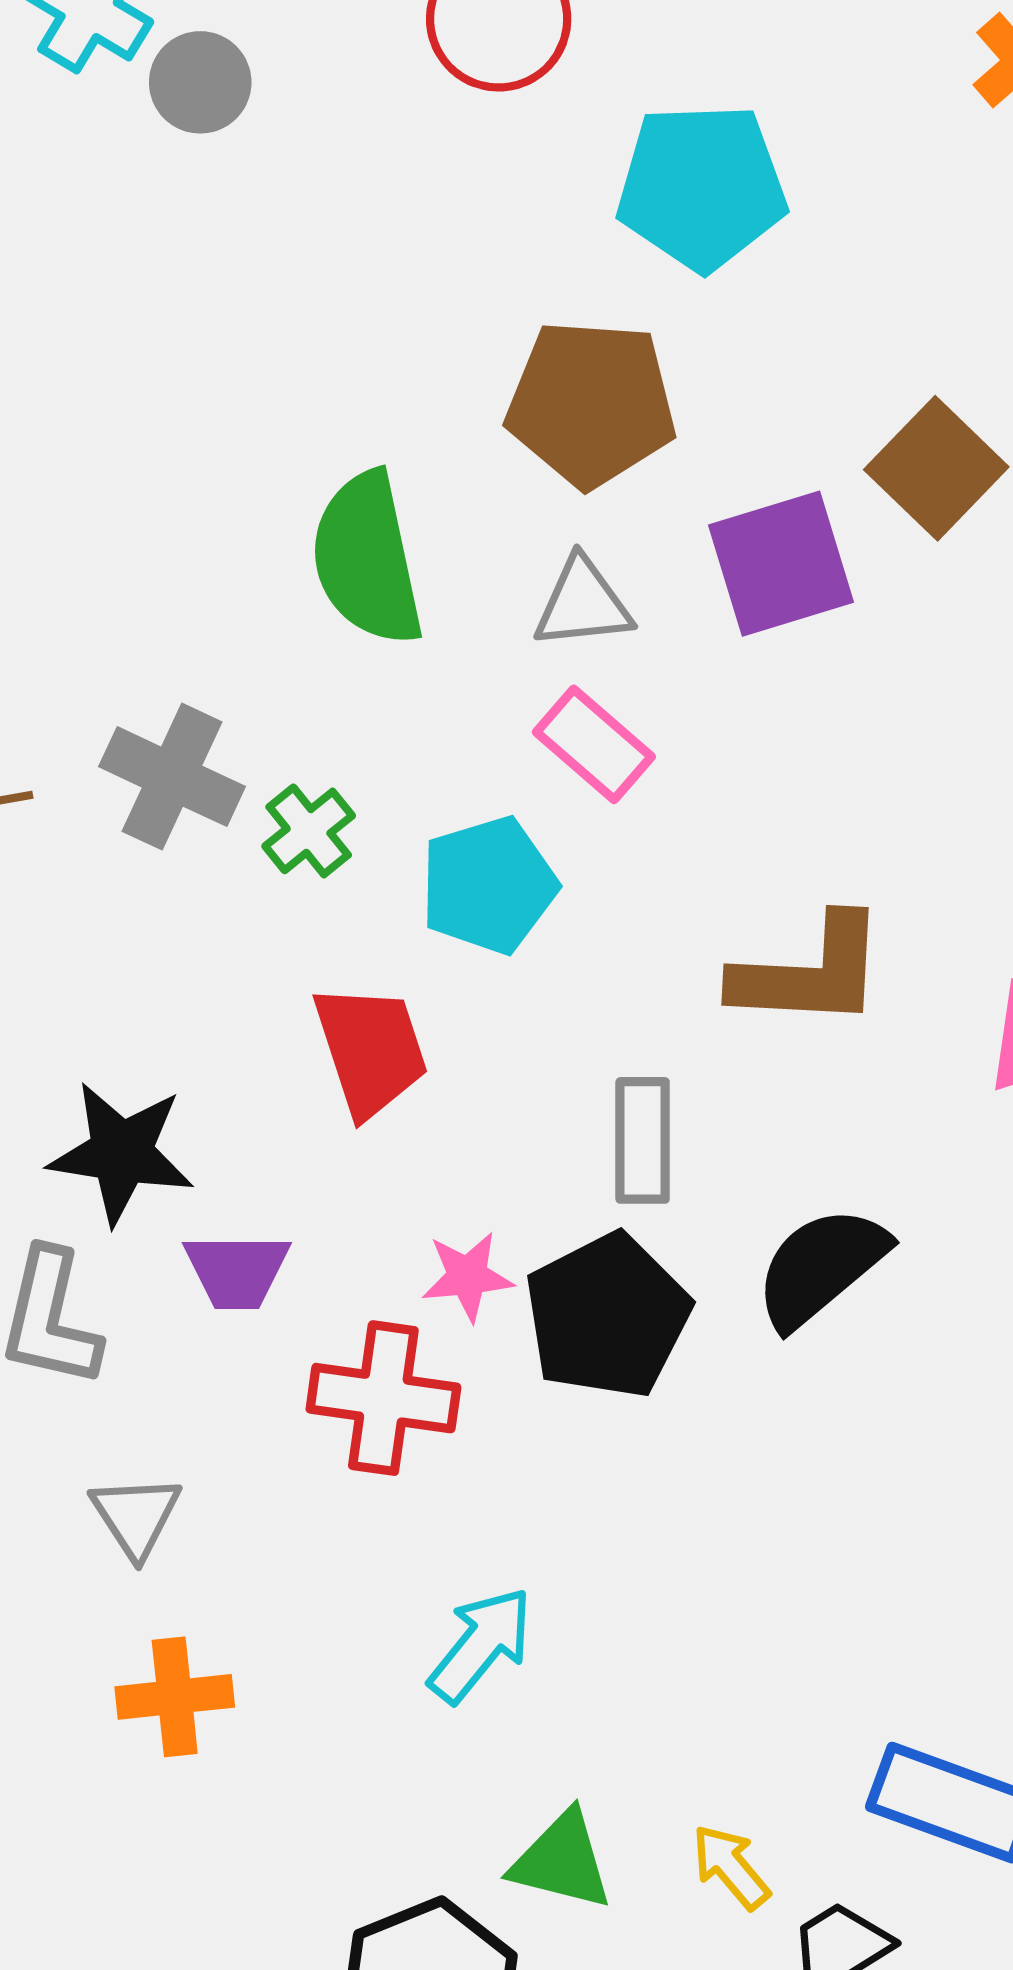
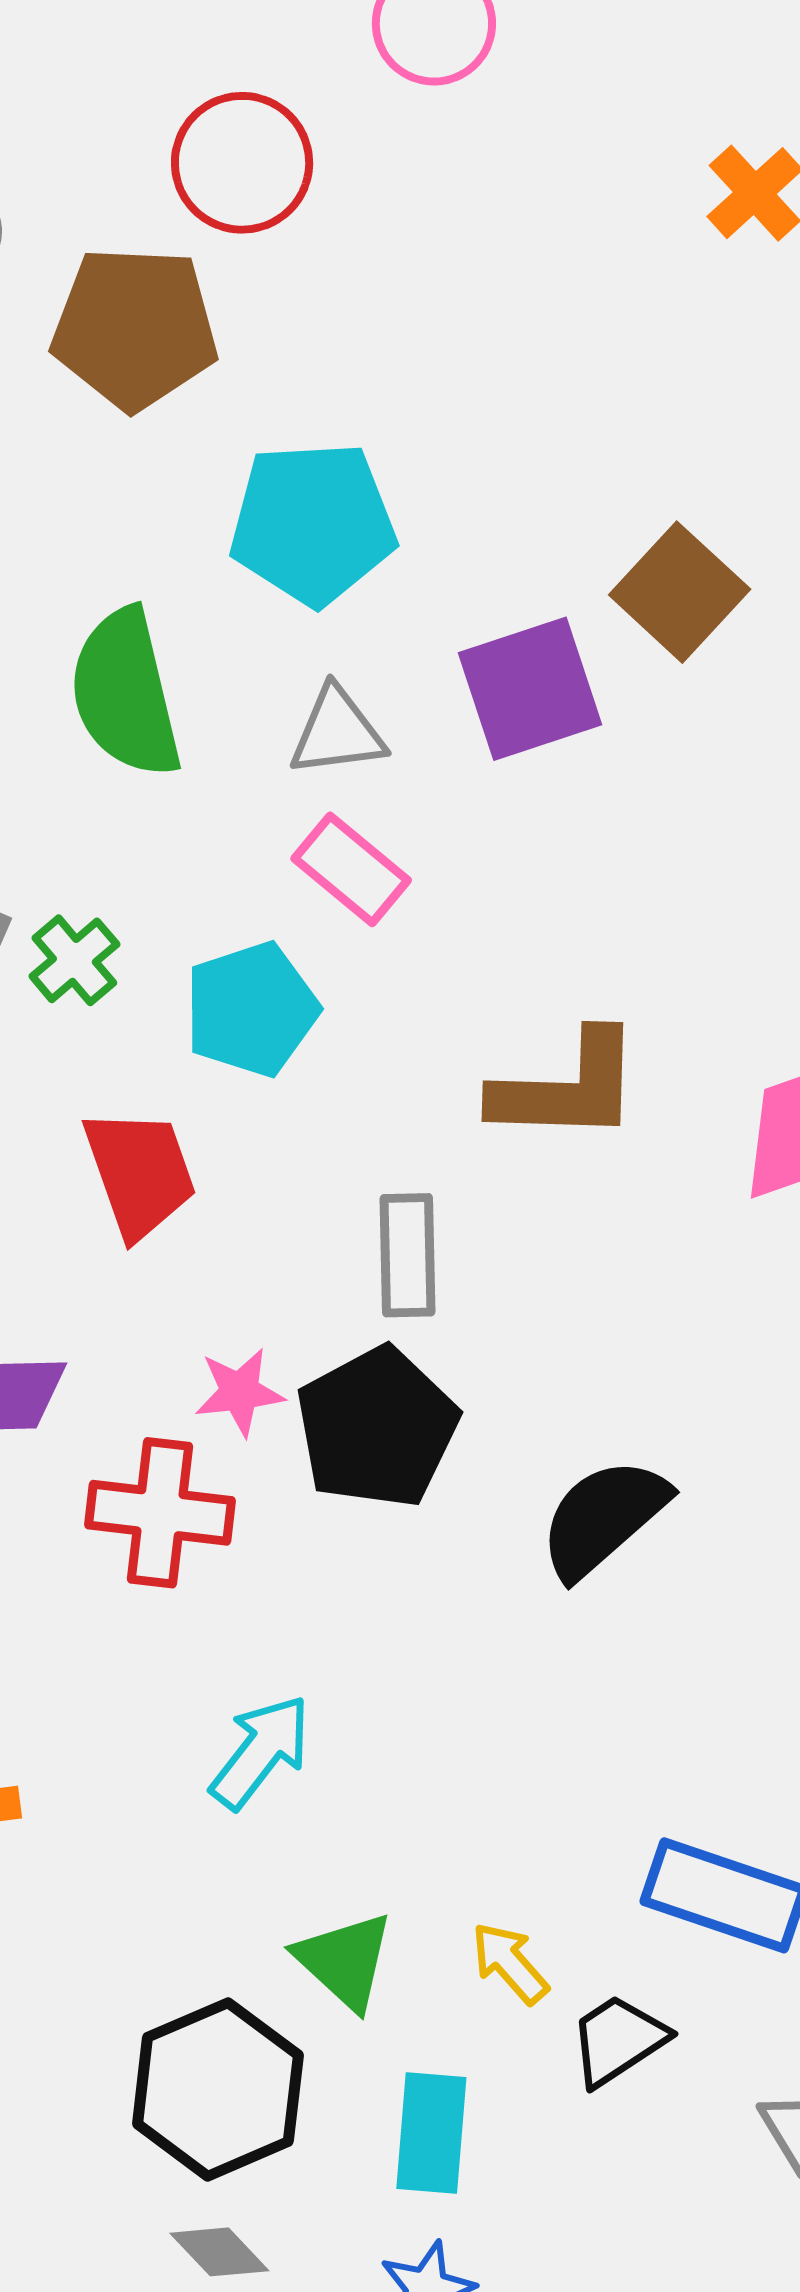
cyan pentagon: (702, 187) -> (313, 523), moved
brown pentagon: (591, 403) -> (135, 328), moved
black semicircle: (821, 1267) -> (603, 1518), moved
green triangle: (562, 1861) -> (345, 1961), turned 30

